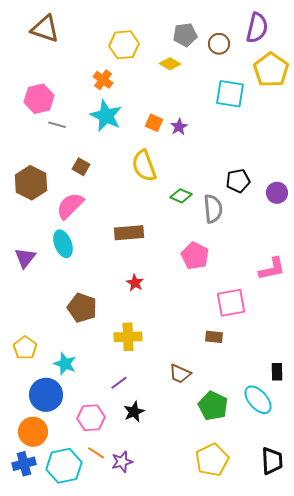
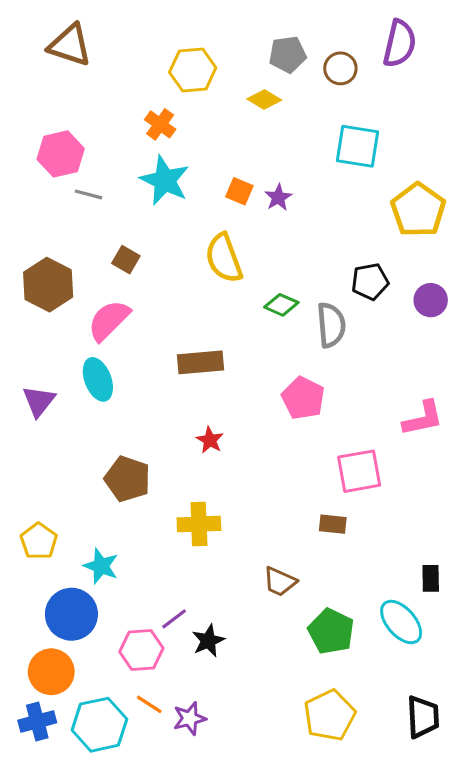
yellow pentagon: (271, 70) -> (418, 210), moved
purple line: (119, 383) -> (174, 619), moved

